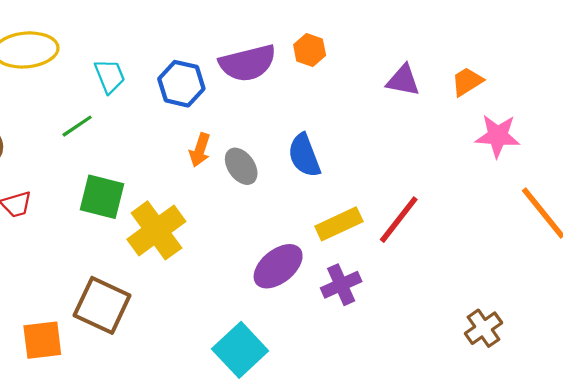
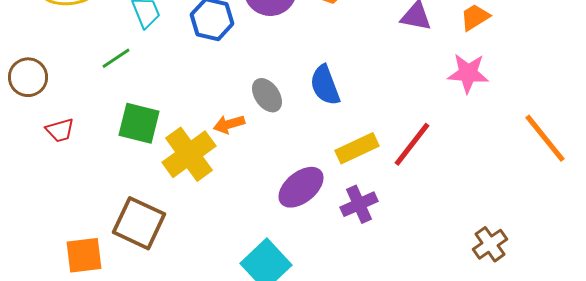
pink star: (498, 136) -> (468, 73), moved
orange arrow: (200, 150) -> (229, 124), moved, turned 56

